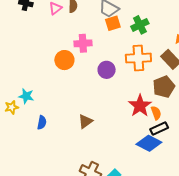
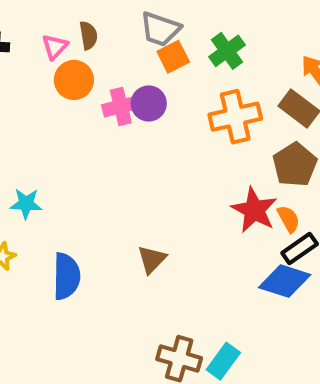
orange circle: (64, 60) -> (74, 80), moved
purple circle: (107, 70) -> (149, 103), moved
cyan star: (26, 96) -> (26, 204), moved
blue semicircle: (42, 123) -> (66, 276), size x1.6

